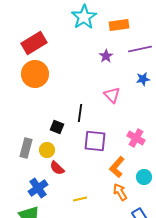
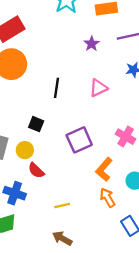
pink triangle: (112, 95) -> (98, 88), turned 48
black line: (80, 113) -> (57, 88), moved
purple square: (95, 141) -> (79, 140), turned -30
blue cross: (38, 188) -> (15, 193), turned -36

